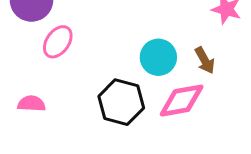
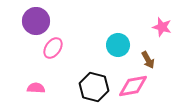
cyan circle: (158, 57) -> (118, 45), moved

